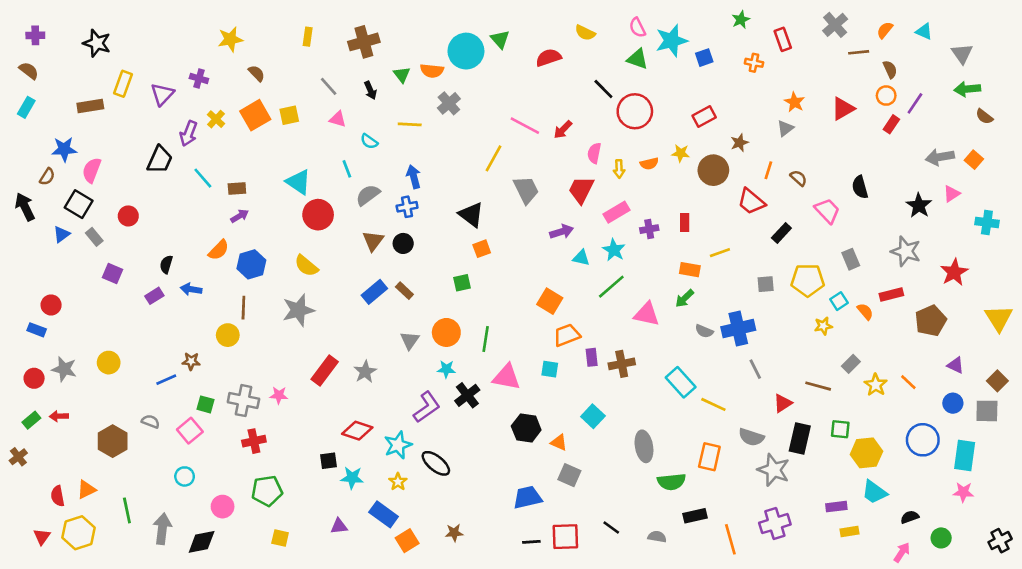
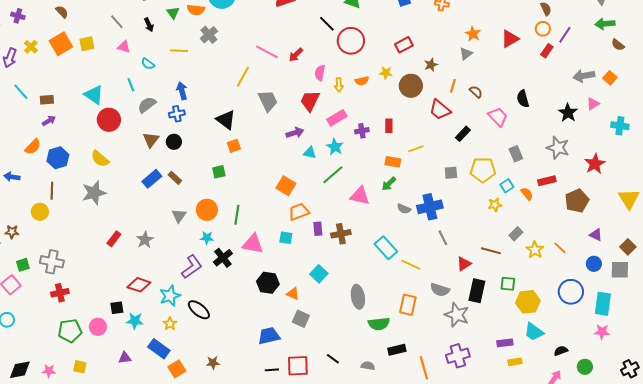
red rectangle: (325, 370) -> (114, 239), size x0.7
pink star: (279, 395) -> (49, 371), moved
green square: (206, 404) -> (23, 265), turned -32
pink circle: (223, 507) -> (98, 327), moved

